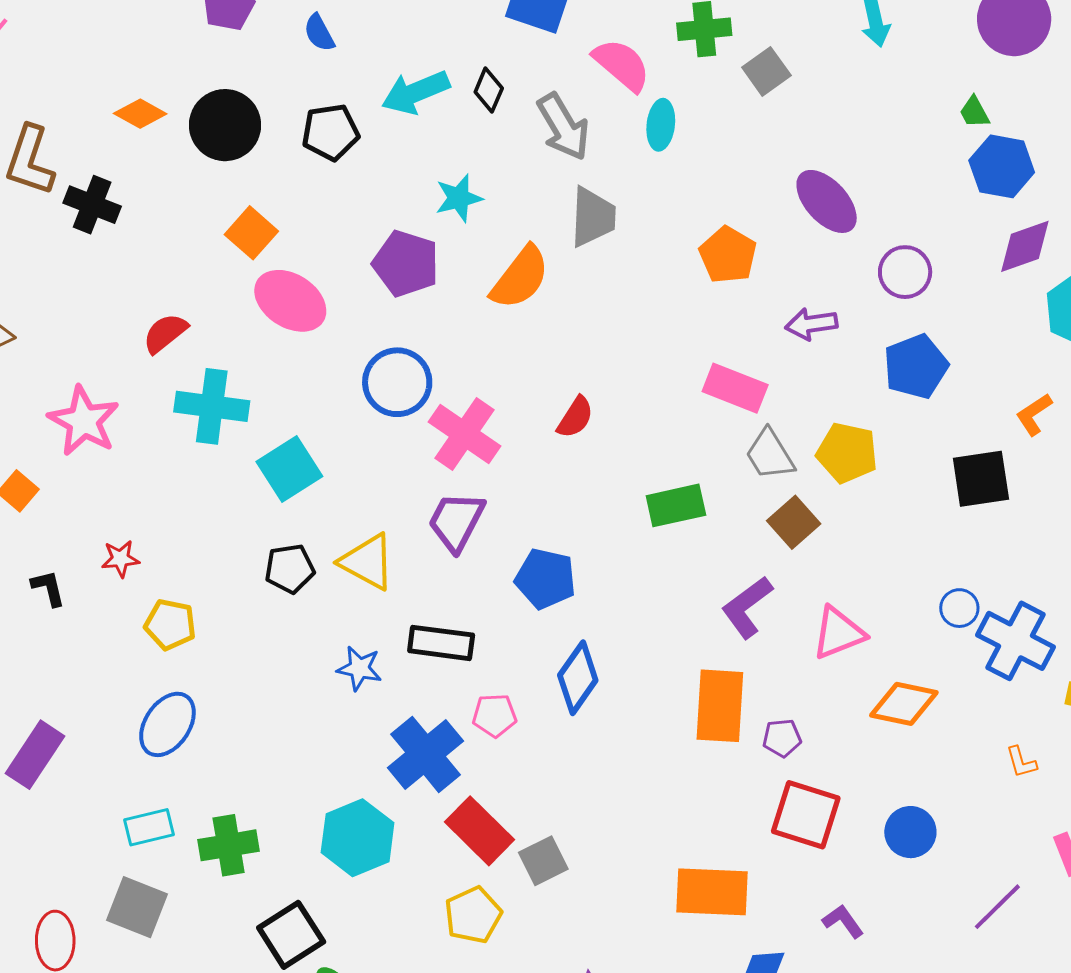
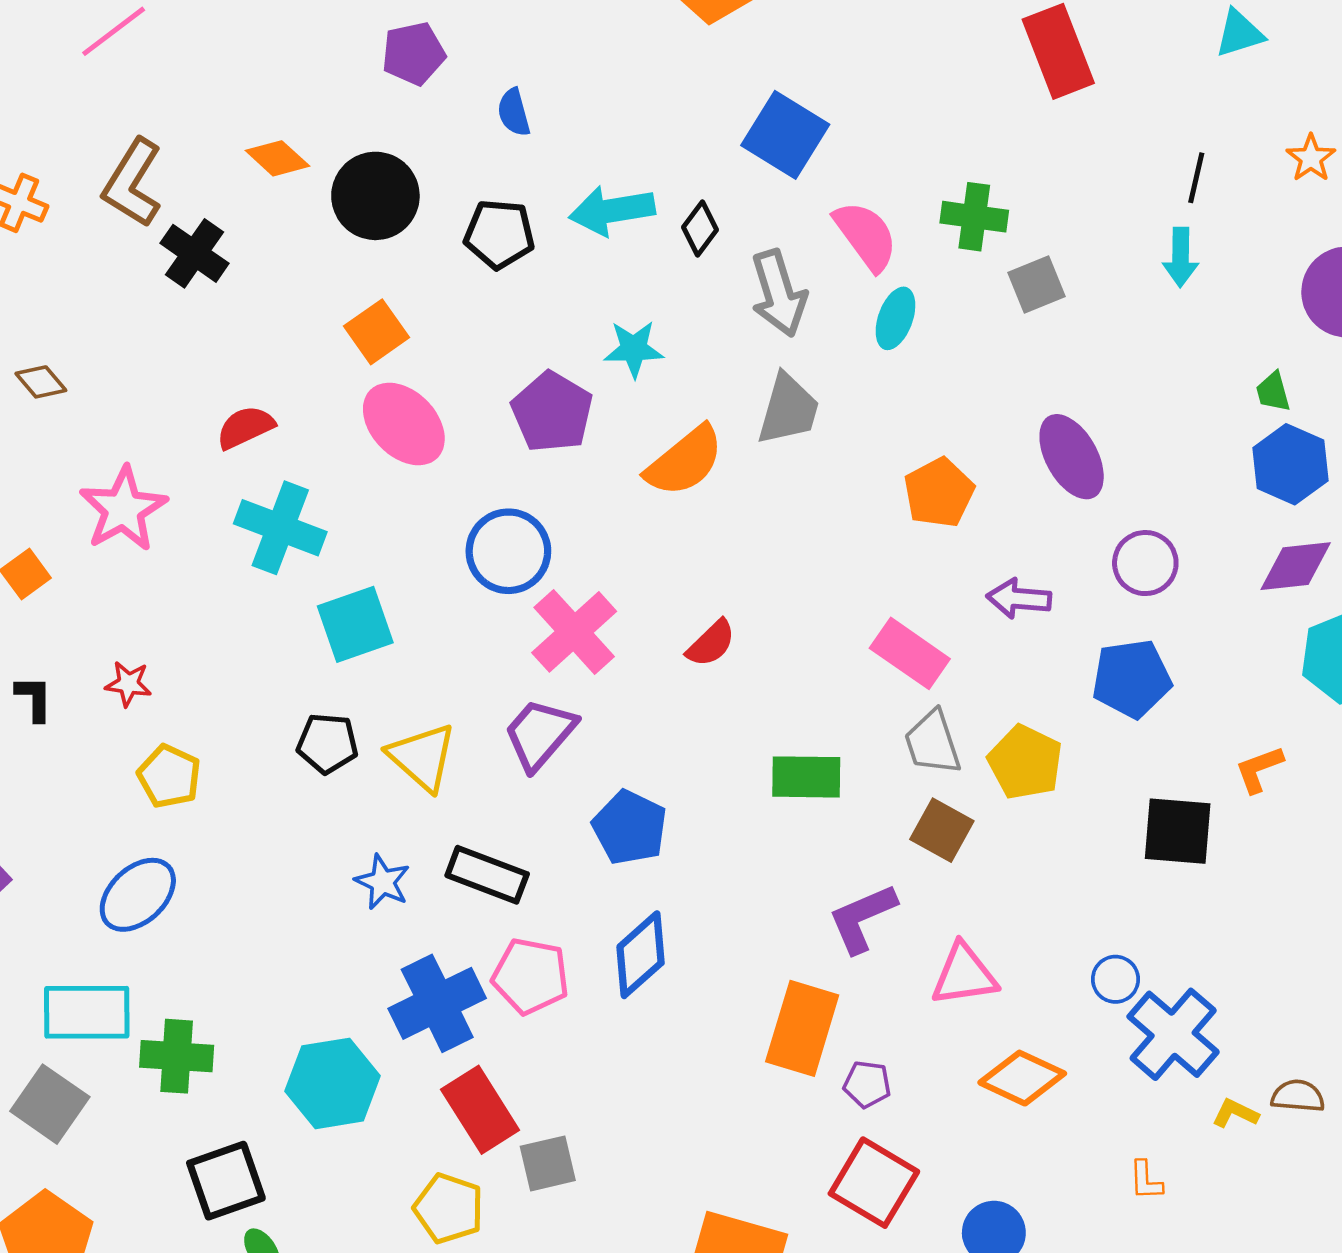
brown square: (794, 522) -> (942, 830), turned -33
pink pentagon: (495, 715) -> (531, 976), size x1.4
cyan rectangle: (149, 827) -> (87, 1012), size x1.5
yellow pentagon: (473, 915) -> (449, 1208), turned 30

